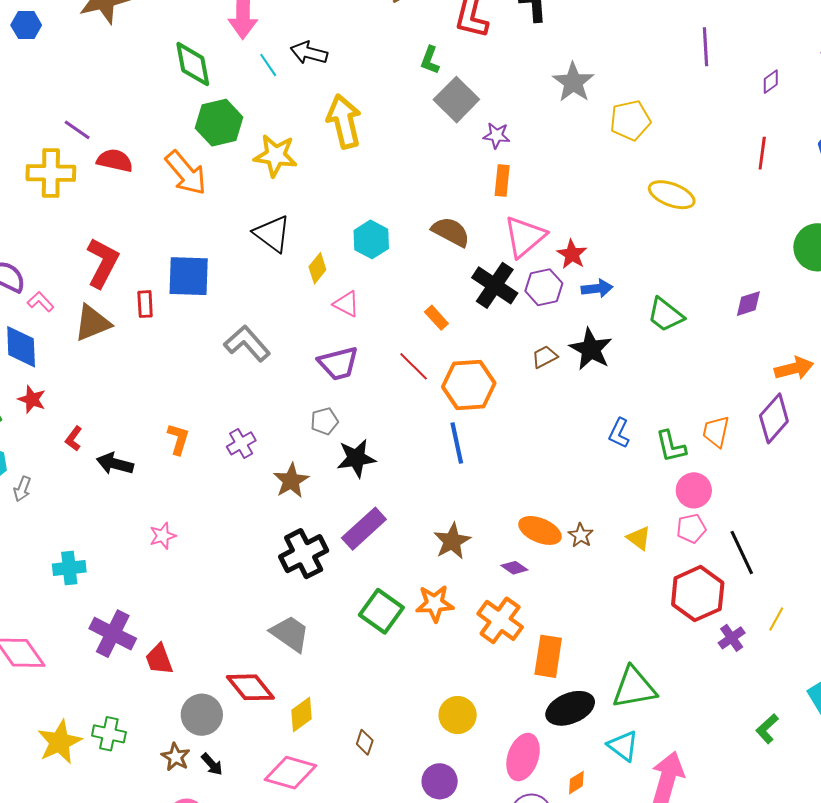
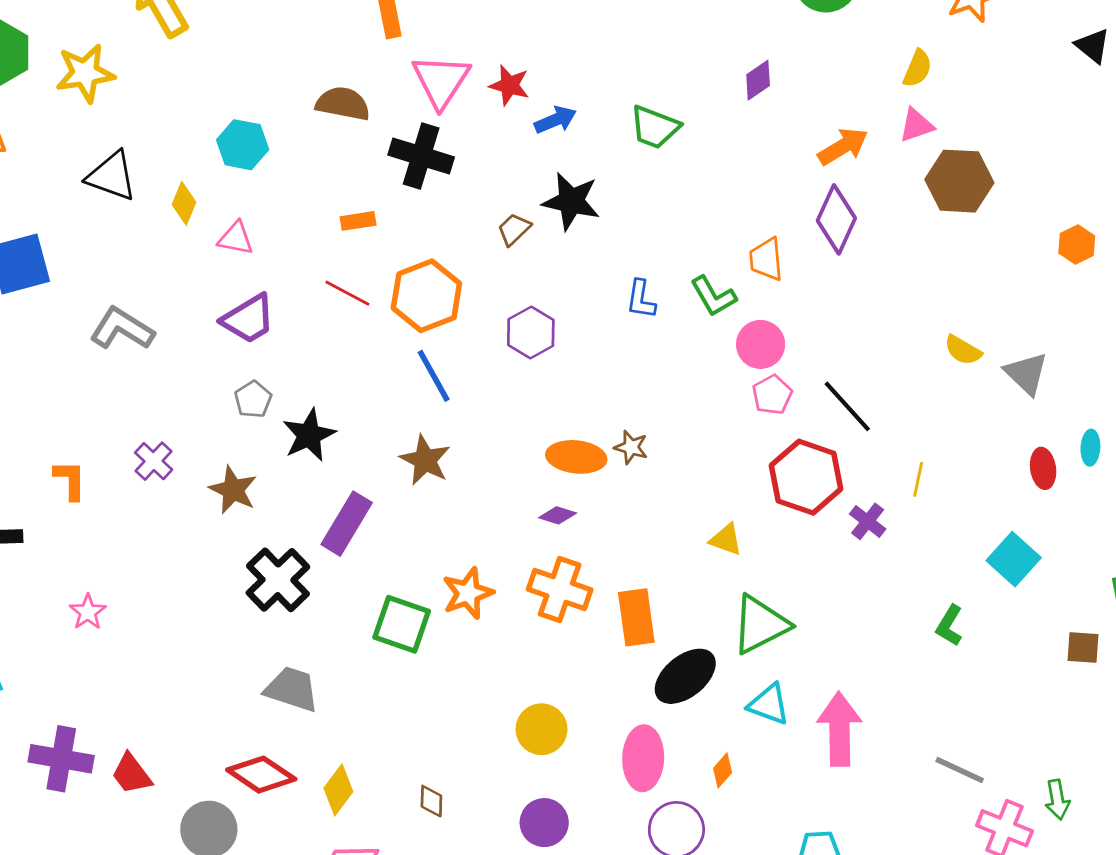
purple hexagon: (544, 287) -> (531, 333), moved
orange rectangle: (436, 318) -> (358, 221), turned -40
yellow triangle: (639, 538) -> (726, 539), moved
brown star: (452, 541) -> (425, 460), moved

